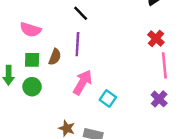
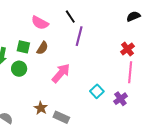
pink semicircle: (30, 30) -> (40, 23), moved
purple line: (77, 44) -> (79, 36), moved
cyan square: (108, 98) -> (97, 91), moved

